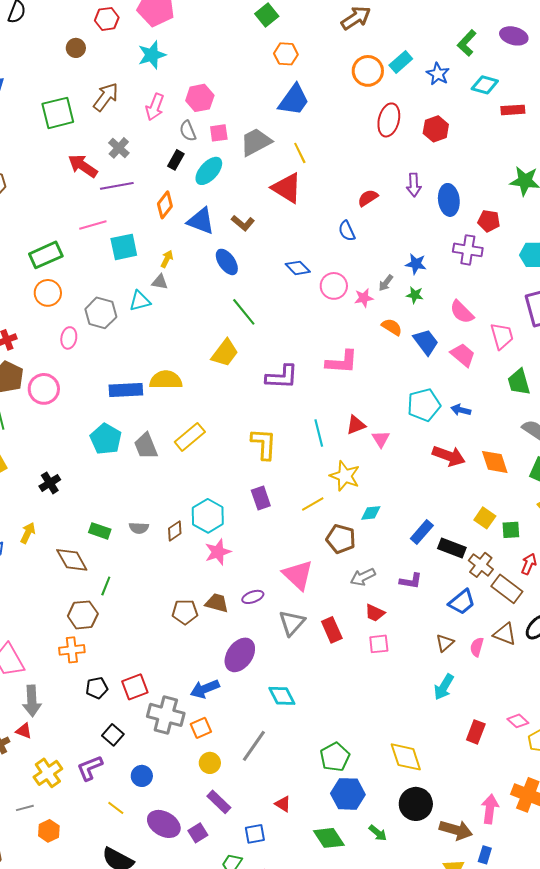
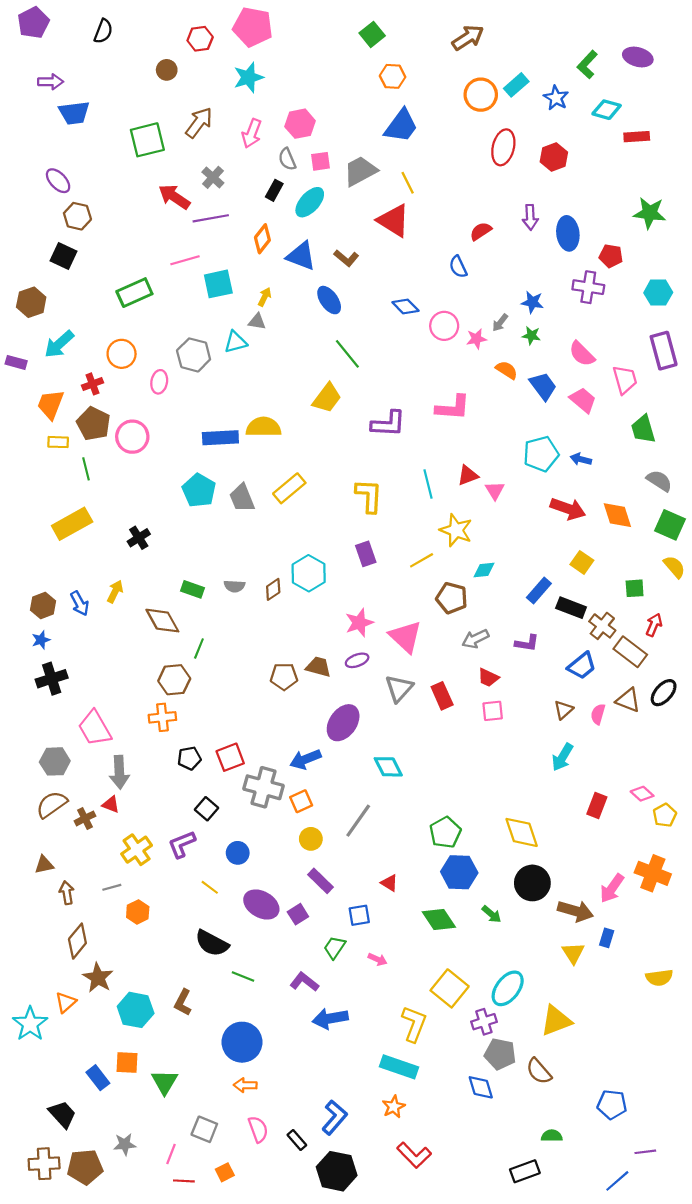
orange circle: (48, 293) -> (122, 354), moved
yellow square: (485, 518) -> (582, 562), moved
pink star: (218, 552) -> (359, 623), moved
pink arrow: (490, 809) -> (612, 888), turned -152

